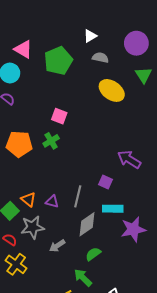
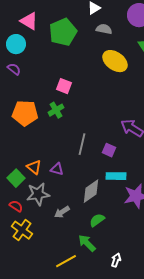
gray line: (78, 196) -> (82, 144), moved

